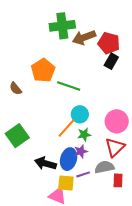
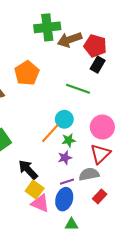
green line: (69, 86) -> (78, 89), moved
blue ellipse: (69, 159) -> (64, 199), moved
black arrow: (45, 163) -> (28, 170), turned 30
red rectangle: (118, 180) -> (100, 196), moved, turned 40
yellow square: (66, 183) -> (35, 190), moved, turned 30

